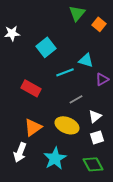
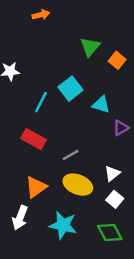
cyan square: (46, 47) -> (70, 89), moved
cyan line: (65, 72) -> (41, 102), moved, turned -42
gray line: (76, 99) -> (70, 155), moved
white square: (97, 137) -> (115, 199), turned -32
cyan star: (55, 158) -> (63, 225), turned -30

